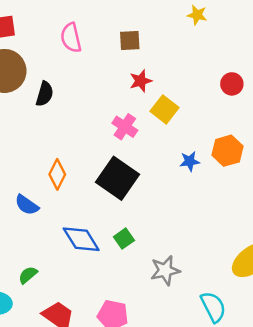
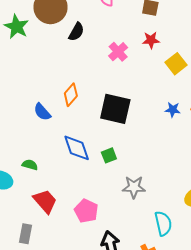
yellow square: (164, 109) -> (176, 64), moved
pink cross: (125, 127) -> (118, 52), moved
black square: (117, 178) -> (115, 109), turned -36
green semicircle: (28, 275) -> (30, 165), turned 42

